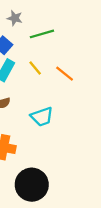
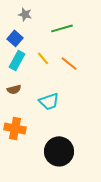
green line: (42, 34) -> (62, 28), moved
black circle: (32, 185) -> (59, 151), moved

